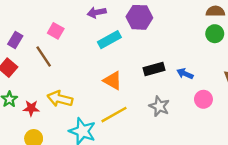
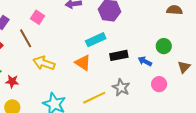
green circle: (215, 34) -> (164, 46), moved
cyan rectangle: (109, 40) -> (96, 40), moved
yellow arrow: (60, 99) -> (44, 63), moved
yellow line: (114, 115) -> (94, 98), moved

